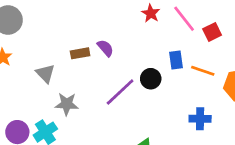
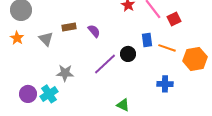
brown rectangle: (80, 53) -> (69, 27), moved
gray triangle: (45, 73) -> (46, 39), moved

